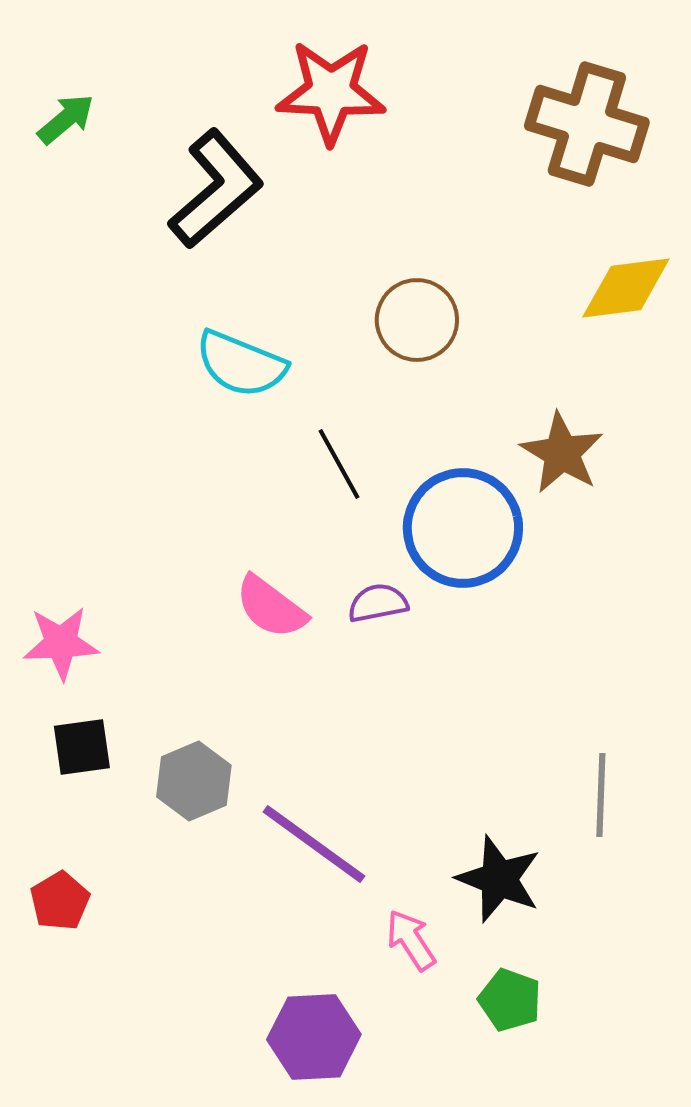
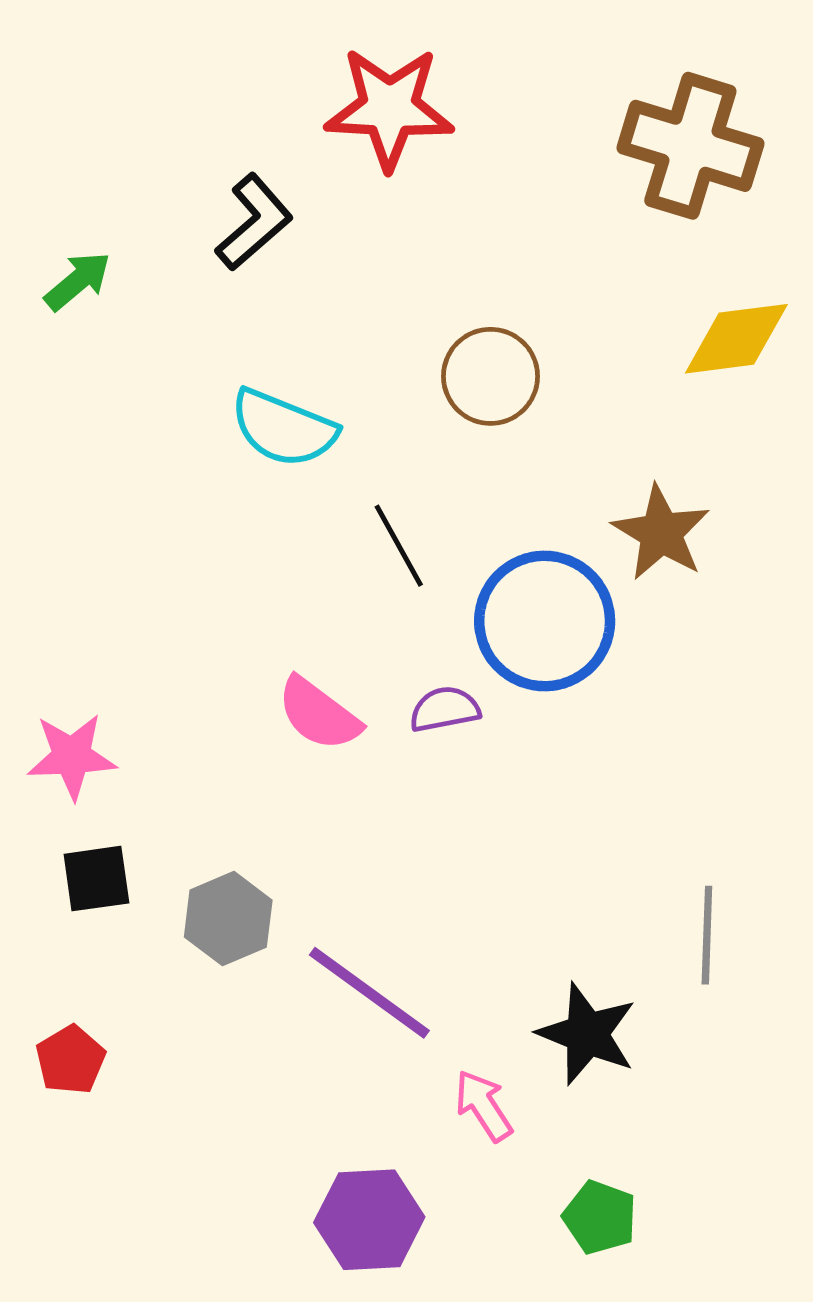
green arrow: (66, 119) -> (78, 281), moved
black L-shape: (216, 189) -> (254, 222), size x0.7
green pentagon: (510, 1000) -> (600, 1217), moved

